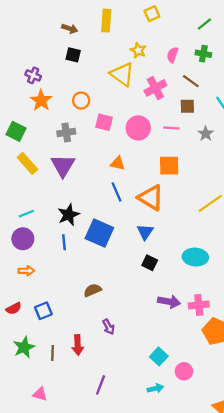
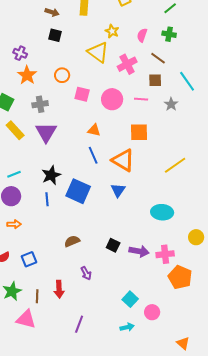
gray cross: (66, 133) -> (40, 104), moved
black square: (150, 263) -> (113, 245), moved
pink triangle: (40, 394) -> (26, 319), moved, size x1.5

